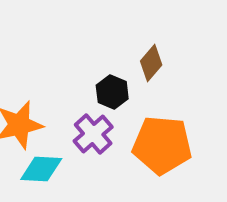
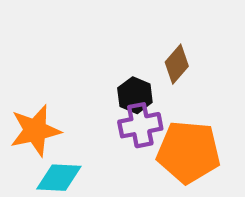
purple cross: (93, 134) -> (140, 125), moved, turned 30

